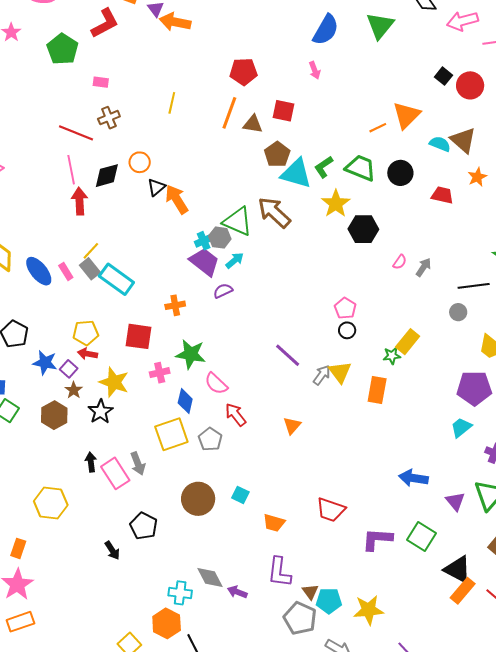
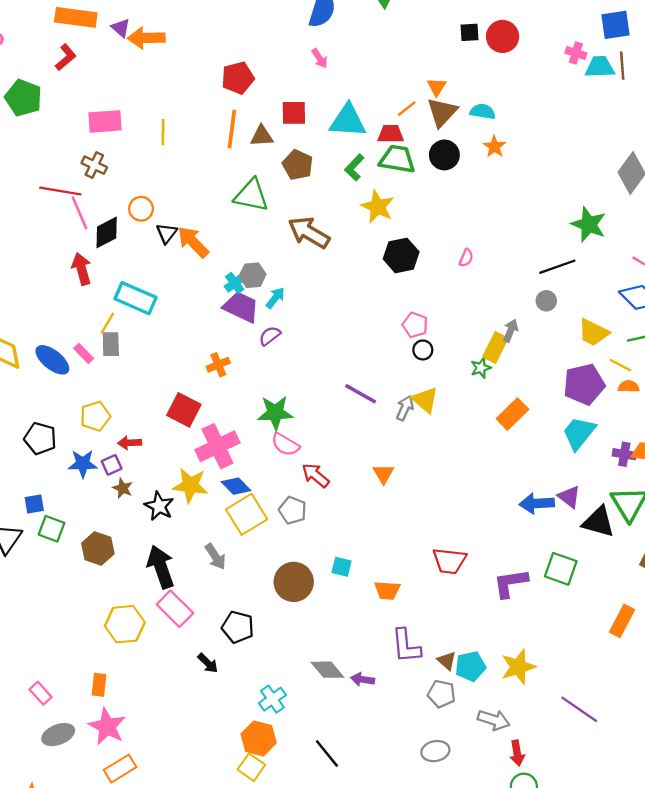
red L-shape: (105, 23) -> (66, 57), size x0.7
black square: (444, 76) -> (470, 32), turned -30
pink rectangle: (101, 82) -> (105, 121), moved, size x1.8
orange triangle: (406, 115) -> (437, 87), size x0.6
brown cross: (109, 118) -> (94, 165), turned -30
brown triangle: (463, 140) -> (442, 112), moved, turned 44
pink line: (71, 170) -> (79, 213), moved
cyan triangle: (296, 173) -> (348, 121), moved
orange star: (477, 177) -> (494, 147), moved
red trapezoid: (442, 195) -> (391, 134), moved
green triangle: (238, 221) -> (251, 195), moved
black hexagon: (363, 229) -> (401, 255), moved
gray arrow: (424, 267) -> (511, 331), moved
gray rectangle: (90, 269) -> (111, 344), turned 50
cyan rectangle: (116, 279) -> (135, 298), moved
yellow pentagon: (86, 333) -> (95, 416), moved
red square: (138, 336) -> (184, 410), turned 32
green star: (191, 354) -> (275, 413), moved
purple square: (69, 369) -> (112, 465), turned 36
pink cross: (160, 373) -> (217, 446), size x1.8
yellow star: (114, 382) -> (190, 485), moved
orange rectangle: (377, 390) -> (512, 414), moved, turned 48
blue diamond: (185, 401) -> (236, 486), moved, turned -45
brown hexagon: (54, 415) -> (98, 549), moved
cyan trapezoid: (461, 427) -> (579, 433), size x1.4
black arrow: (91, 462) -> (161, 567), size x1.8
pink rectangle: (115, 473) -> (175, 609), moved
purple triangle: (455, 501) -> (569, 497), moved
black triangle: (458, 569) -> (598, 522), moved
cyan cross: (180, 593) -> (272, 699), moved, turned -30
gray pentagon: (300, 618) -> (441, 694), size x0.7
orange hexagon: (167, 623) -> (259, 738), moved

